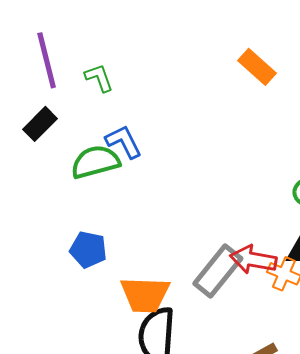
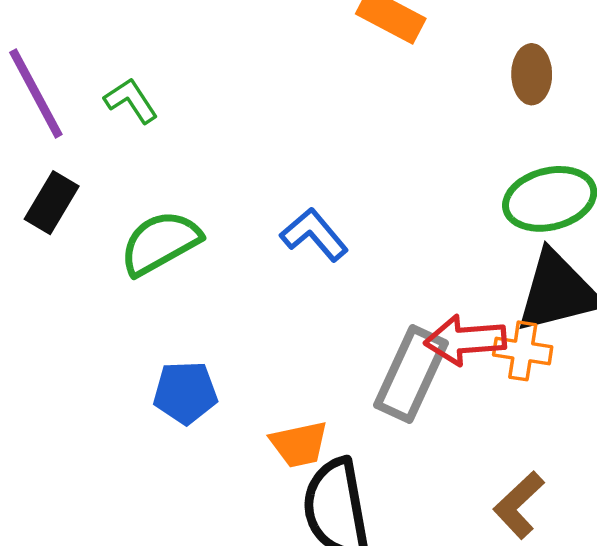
blue L-shape: (124, 142) -> (314, 235), moved
orange trapezoid: (145, 295) -> (299, 444), size x0.7

